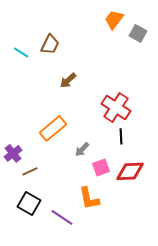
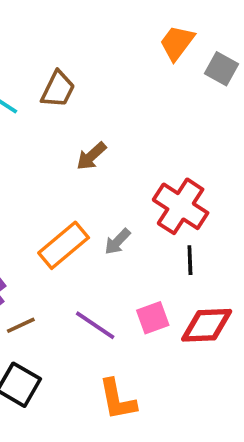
gray arrow: (82, 149) -> (117, 242), moved
orange L-shape: (89, 198) -> (117, 400), moved
purple line: (62, 217) -> (95, 325), moved

